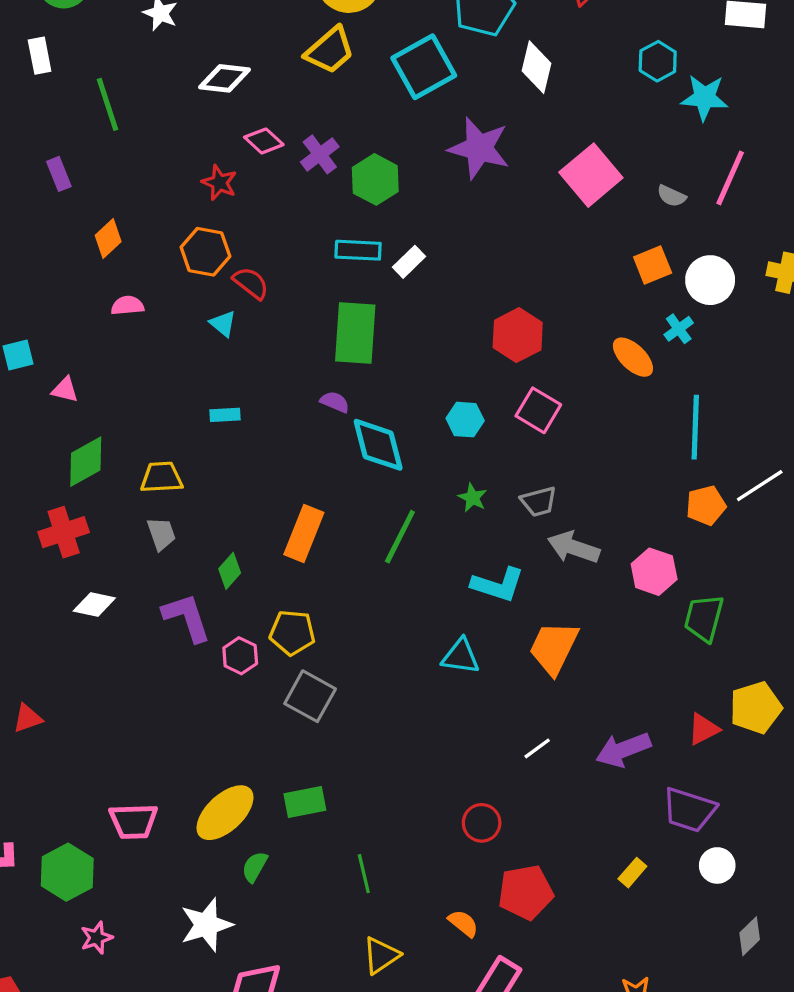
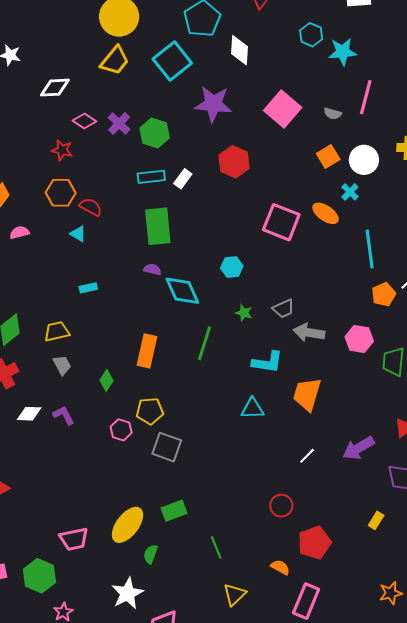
red hexagon: (518, 335) -> (234, 162), moved
pink square: (538, 410) -> (281, 222), moved, size x1.4
purple L-shape: (187, 617) -> (64, 415), moved, size x0.7

